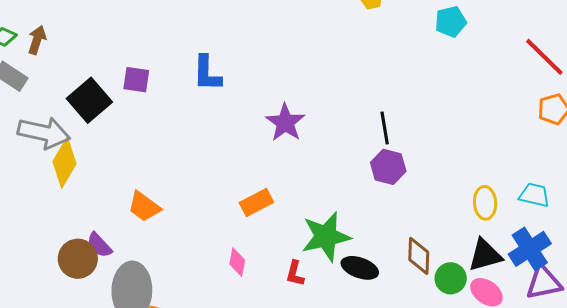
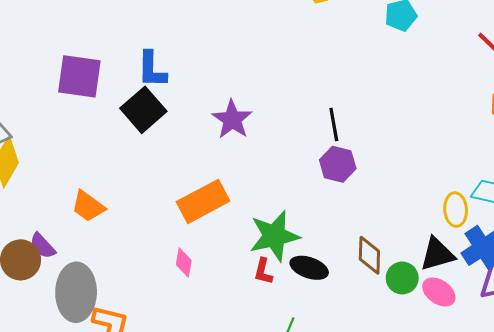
purple square: (136, 80) -> (79, 76), size x1.6
black square: (89, 100) -> (143, 110), moved
orange rectangle: (256, 202) -> (203, 201), size x1.5
yellow ellipse: (485, 203) -> (456, 210), moved
red L-shape: (295, 273) -> (263, 271), moved

